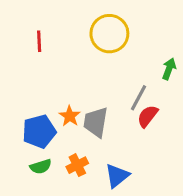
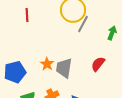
gray line: (138, 98) -> (83, 24), moved
blue pentagon: (39, 131) -> (15, 72), moved

